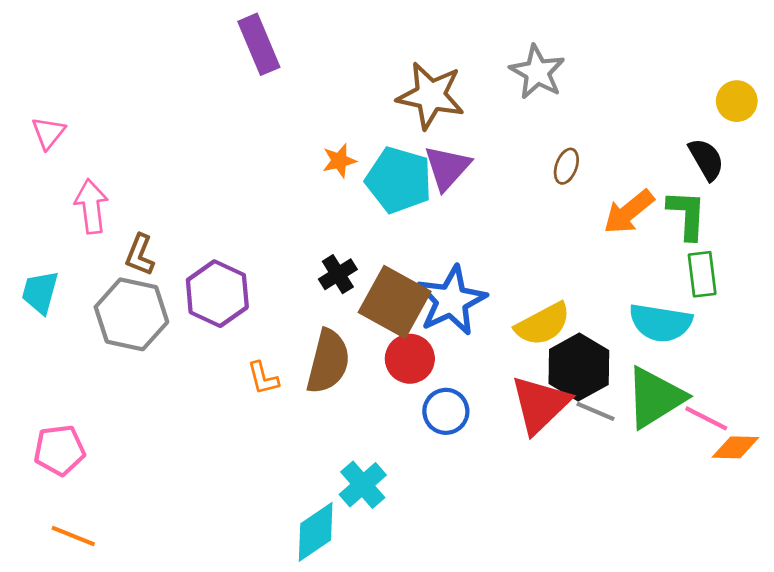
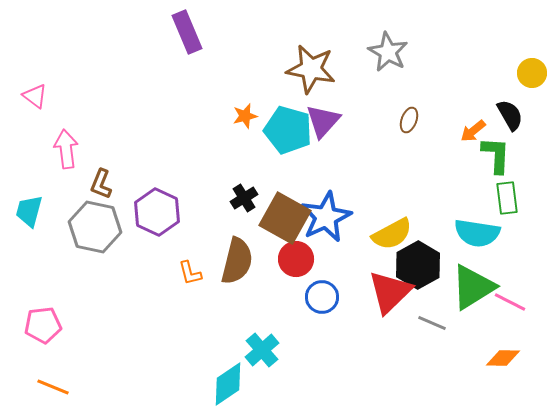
pink triangle: (48, 133) -> (35, 96), turned -32
orange arrow: (629, 212) -> (473, 131), moved, size x0.7
gray line: (595, 411) -> (432, 323), moved
orange diamond: (735, 447) -> (503, 358), moved

